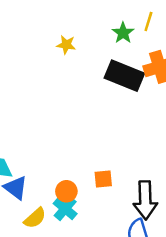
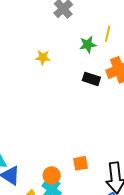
green star: (123, 33) -> (88, 45), turned 30
black rectangle: (124, 76) -> (91, 79), size x0.6

